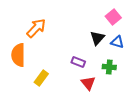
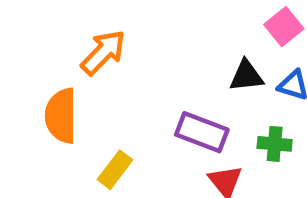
black triangle: (97, 38) -> (246, 76), turned 42
purple rectangle: (78, 62) -> (202, 132), size x1.5

